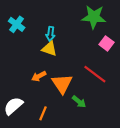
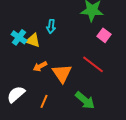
cyan cross: (17, 24) -> (19, 37), moved
yellow triangle: (49, 49) -> (33, 40), moved
green arrow: (79, 102) -> (85, 100), moved, size x1.5

